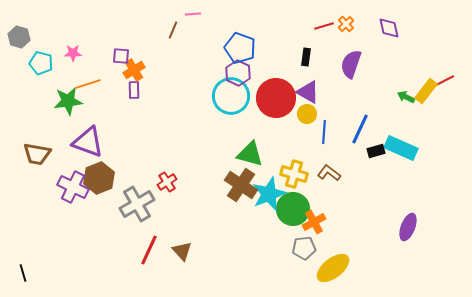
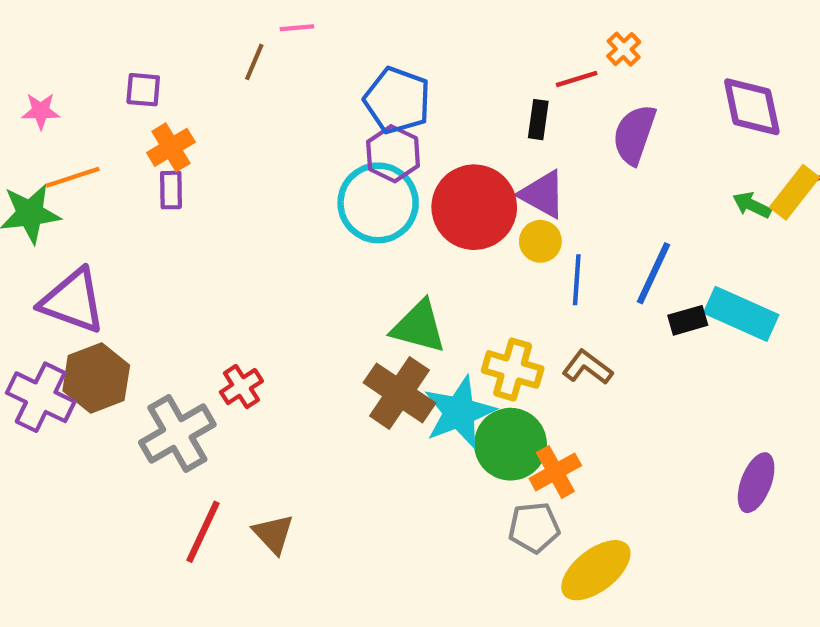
red line: (324, 26) -> (577, 79), moved
purple diamond: (389, 28) -> (752, 107), moved, size x1.4
purple square: (121, 56) -> (143, 90), moved

